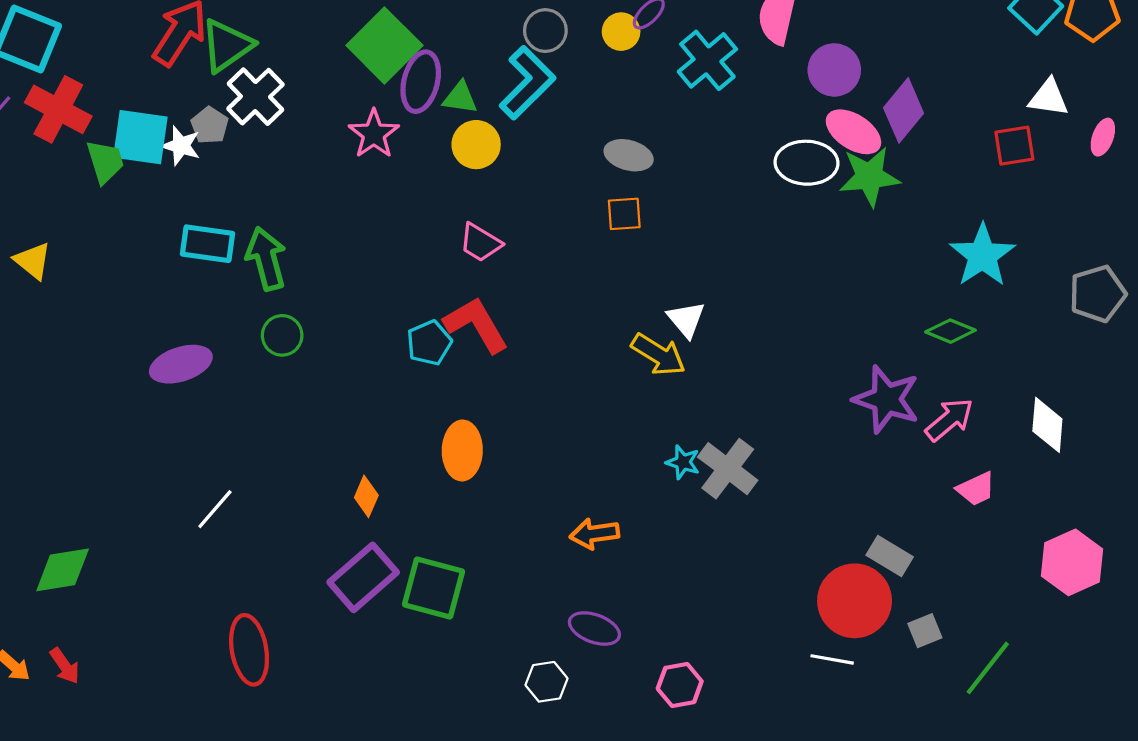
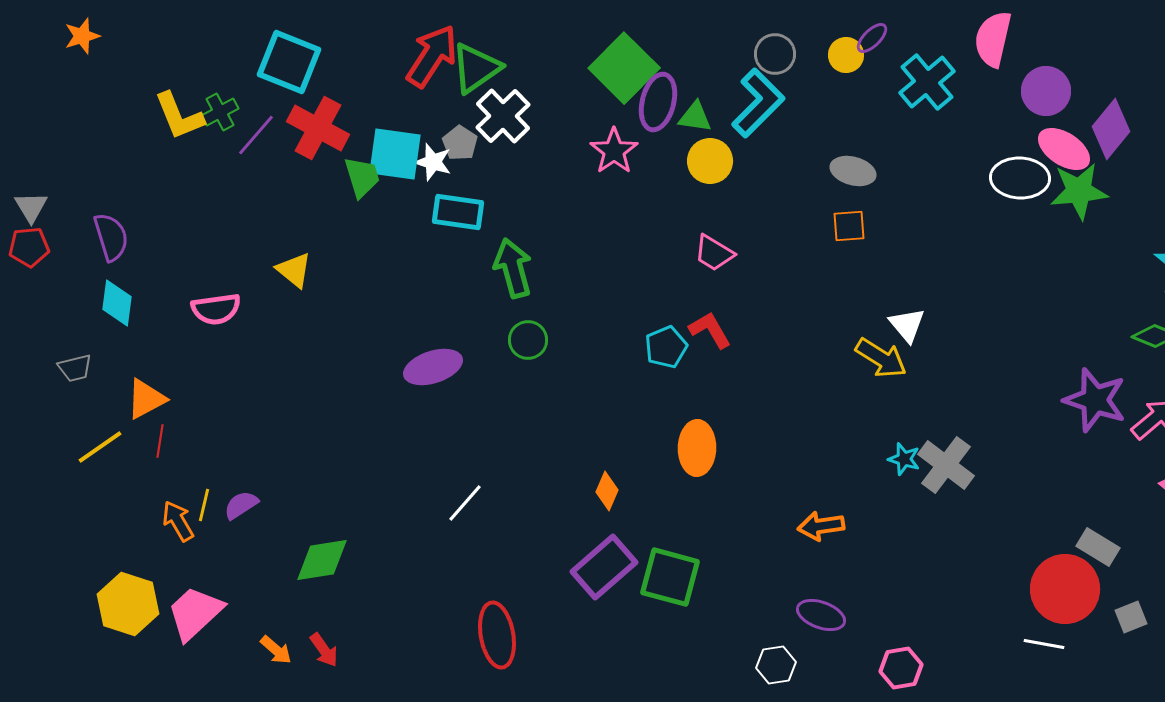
cyan rectangle: (208, 244) -> (458, 212), moved
red L-shape: (476, 325) -> (710, 330), size x0.7

